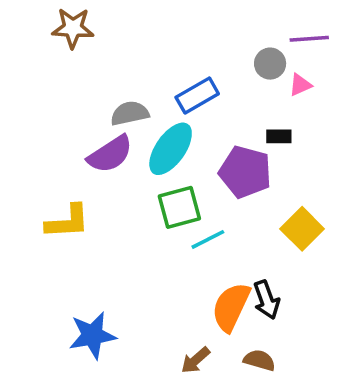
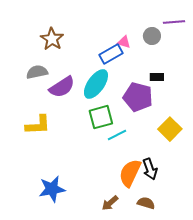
brown star: (73, 28) -> (52, 39), moved, turned 30
pink triangle: (300, 85) -> (124, 42), moved, turned 40
gray semicircle: (130, 113) -> (37, 72), moved

